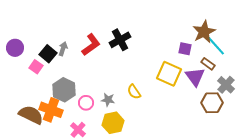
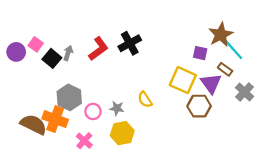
pink square: (36, 67) -> (36, 44), moved
brown hexagon: (212, 103) -> (199, 106), moved

